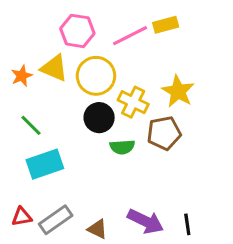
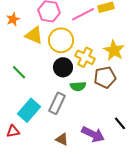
orange star: (22, 76) -> (13, 19), moved
cyan rectangle: (45, 164) -> (29, 110), moved, turned -30
gray rectangle: (56, 220) -> (57, 103), moved, turned -30
black line: (187, 224) -> (120, 123), moved, turned -32

